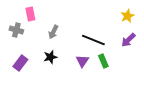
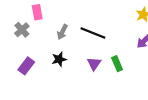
gray cross: (16, 30) -> (22, 30), turned 32
black line: (93, 40) -> (93, 33), moved

